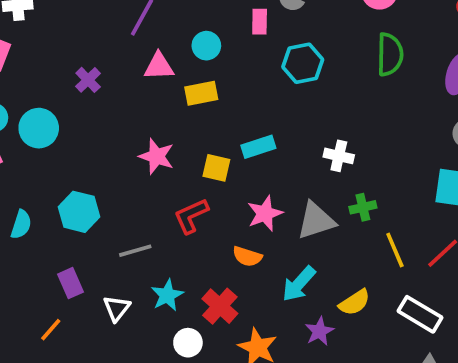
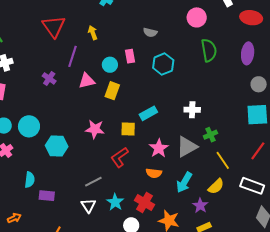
pink rectangle: (260, 22) -> (130, 56), moved
purple cross: (88, 80) -> (49, 78), moved
yellow rectangle: (201, 93) -> (112, 91), turned -48
cyan hexagon: (79, 212) -> (57, 146), moved
yellow line: (395, 250) -> (223, 160), moved
purple rectangle: (70, 283) -> (47, 196), moved, turned -49
white triangle: (117, 308) -> (88, 206), moved

